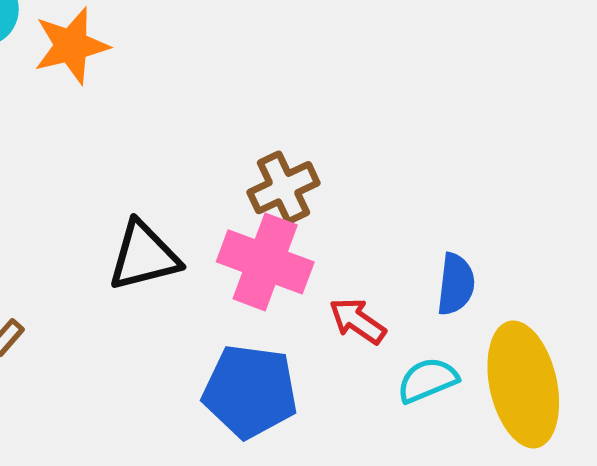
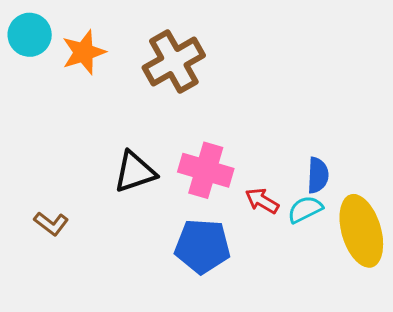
brown cross: (284, 188) -> (174, 61), moved, size x1.5
cyan semicircle: (427, 380) -> (305, 209), moved

